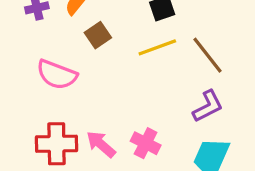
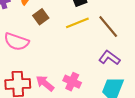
purple L-shape: (208, 106) -> (109, 58), turned -115

